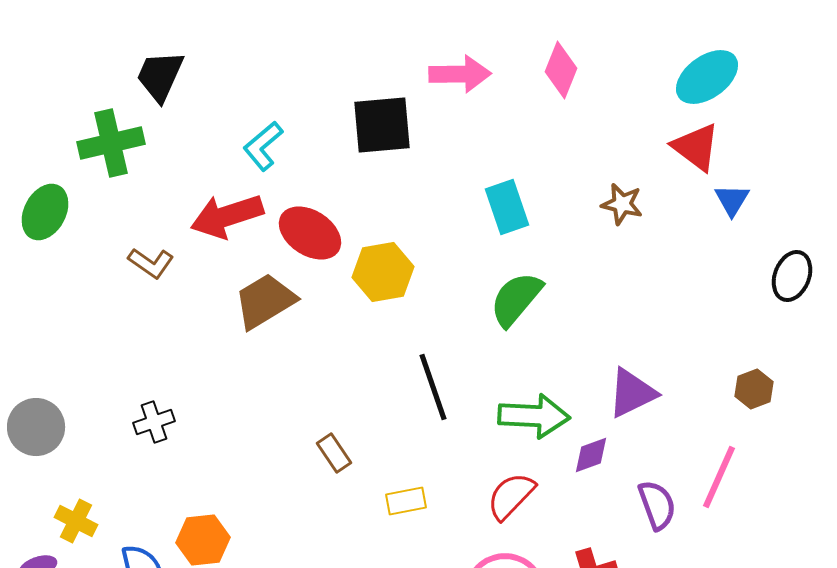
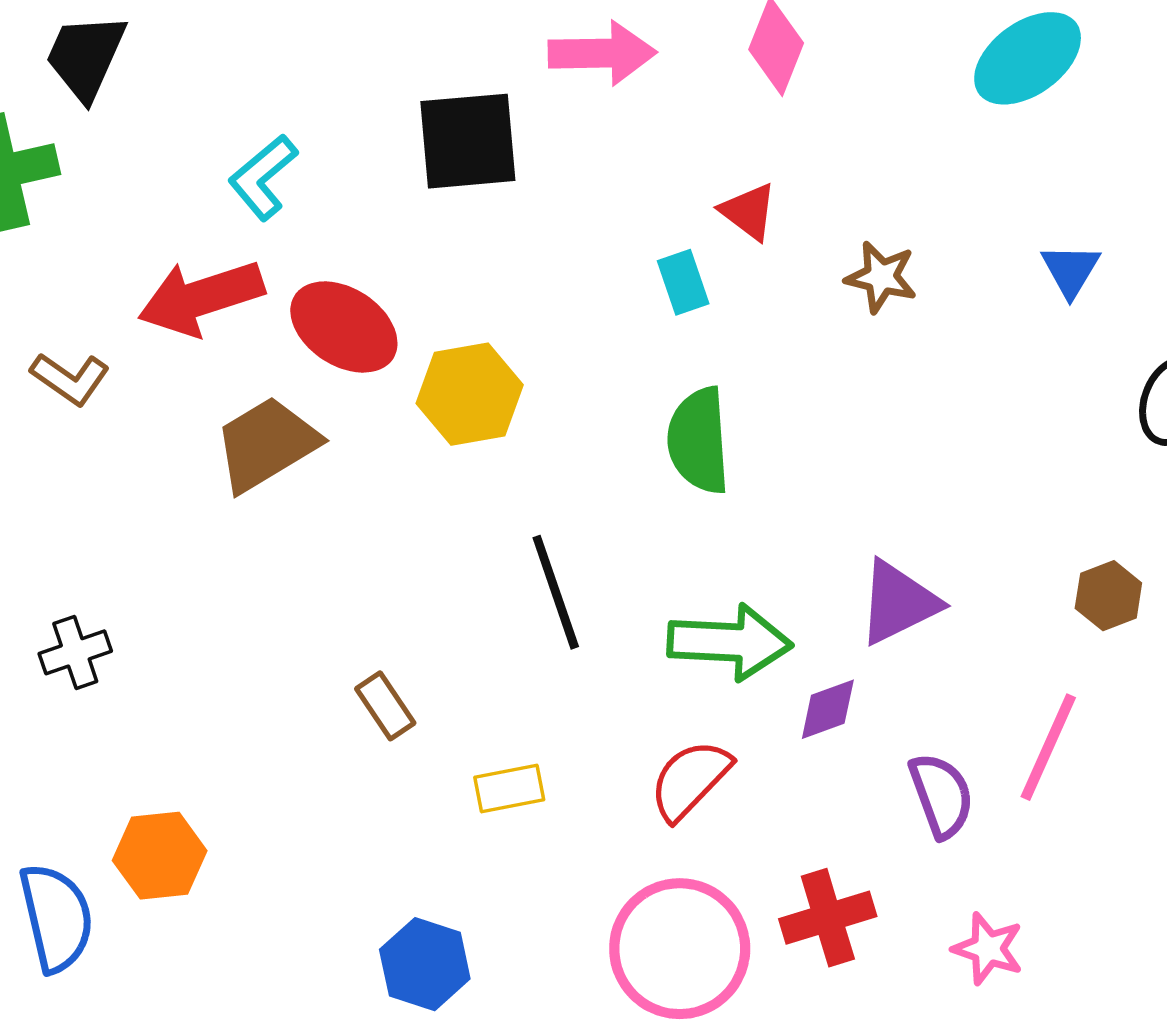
red triangle: (696, 147) -> (749, 212), moved, size x0.7
cyan rectangle: (507, 207) -> (683, 282), size x0.7
green semicircle: (516, 299) -> (699, 441), turned -44

